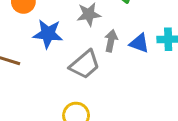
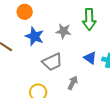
gray arrow: (111, 41) -> (73, 83), moved

